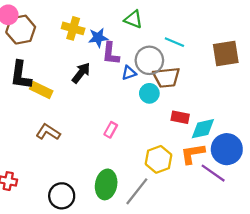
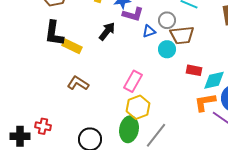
purple L-shape: (111, 54) -> (133, 14), turned -80
gray circle: (149, 60) -> (167, 20), size x0.7
pink rectangle: (111, 130) -> (133, 81), size x1.5
yellow hexagon: (158, 159) -> (138, 107), moved

